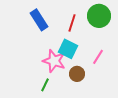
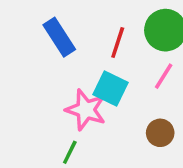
pink line: (98, 57) -> (164, 76), moved
brown circle: (77, 74) -> (160, 133), moved

